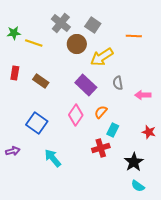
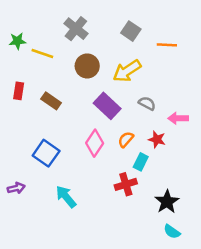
gray square: (93, 25) -> (131, 31), moved
brown circle: (77, 44) -> (87, 66), moved
gray semicircle: (118, 83) -> (147, 103), turned 128
red star: (149, 132) -> (157, 139), moved

